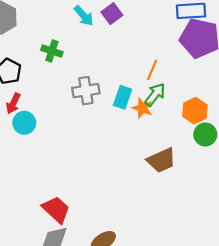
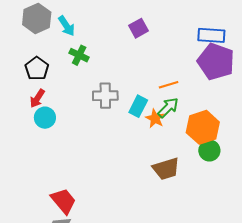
cyan arrow: (84, 16) -> (67, 26), moved
orange line: (152, 70) -> (169, 85), turned 42
orange hexagon: (195, 111) -> (203, 127), size x1.4

